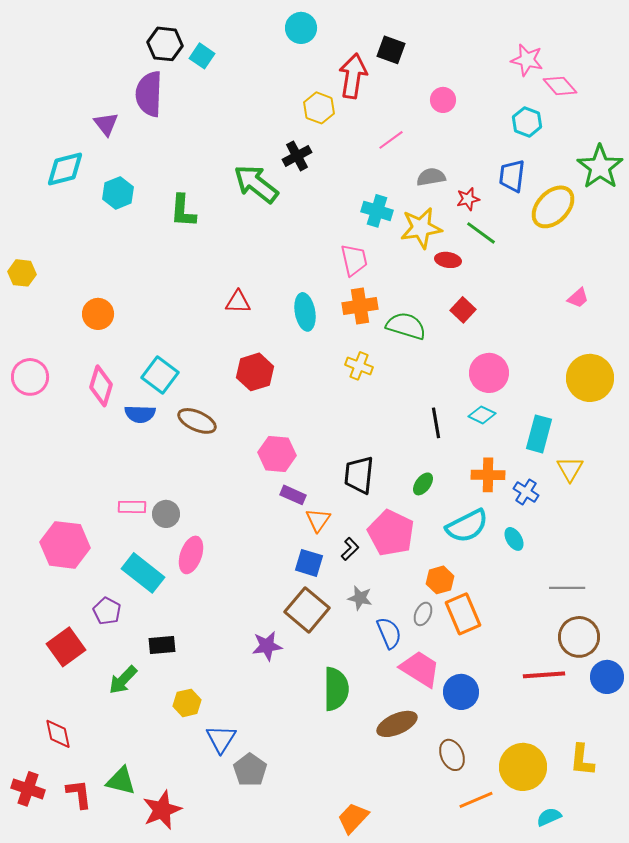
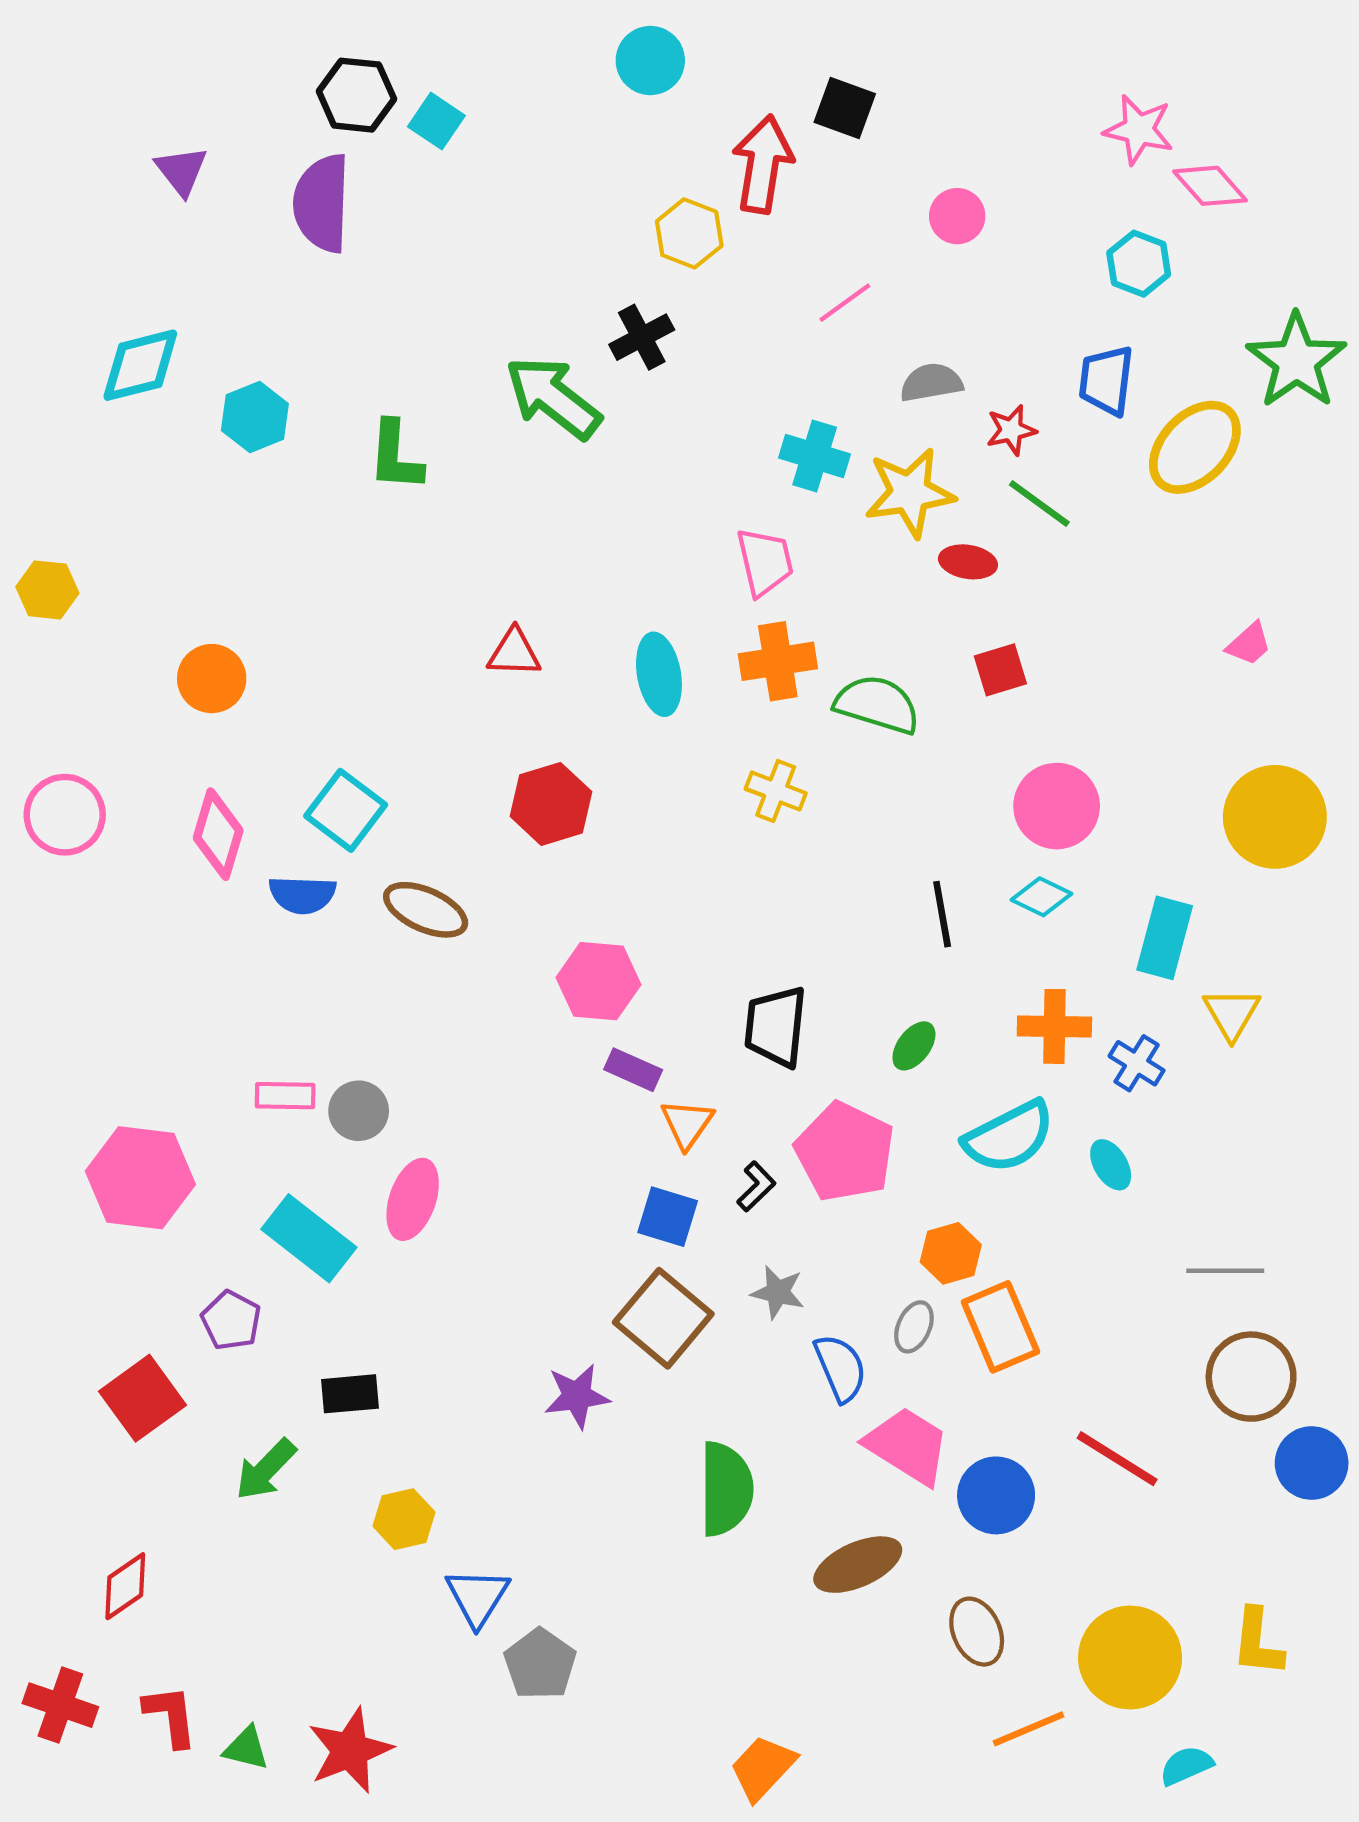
purple triangle: (106, 124) -> (181, 171), moved
red square: (463, 310) -> (1000, 670), turned 30
red line: (544, 675) -> (1117, 1459), moved, turned 36
red diamond: (58, 734) -> (125, 1586), turned 68
green triangle: (121, 781) -> (246, 1748), moved, size x0.7

